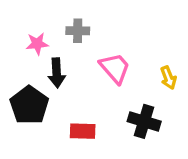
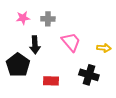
pink star: (37, 44) -> (23, 18), moved
yellow arrow: (168, 78) -> (104, 48), turned -64

